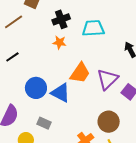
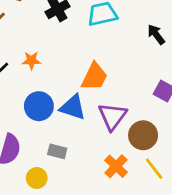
orange star: (59, 42) -> (31, 60), moved
purple triangle: (107, 79) -> (112, 116), moved

